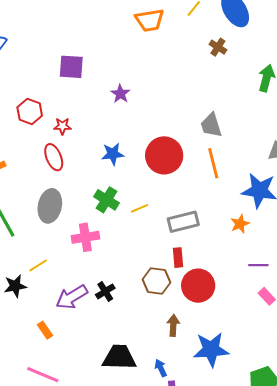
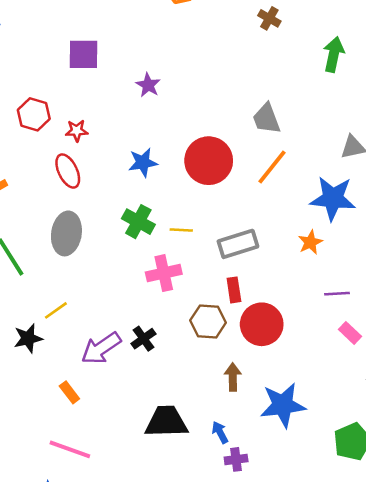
orange line: (213, 163) -> (272, 167), turned 56
yellow line: (140, 208) -> (181, 230), turned 30
pink cross: (85, 237) -> (164, 273), moved

